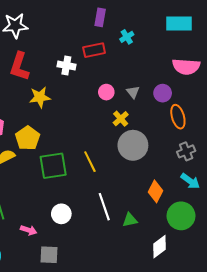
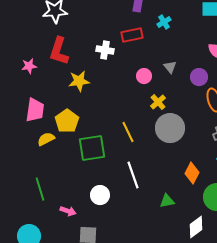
gray triangle: (133, 92) -> (170, 67), moved
yellow line: (90, 162) -> (128, 132), moved
white line: (104, 207) -> (133, 175), moved

